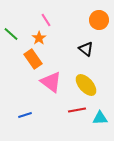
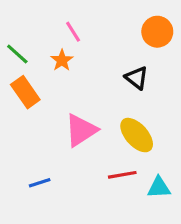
orange rectangle: (33, 59) -> (25, 92), moved
pink triangle: (51, 82) -> (81, 130), turned 50

